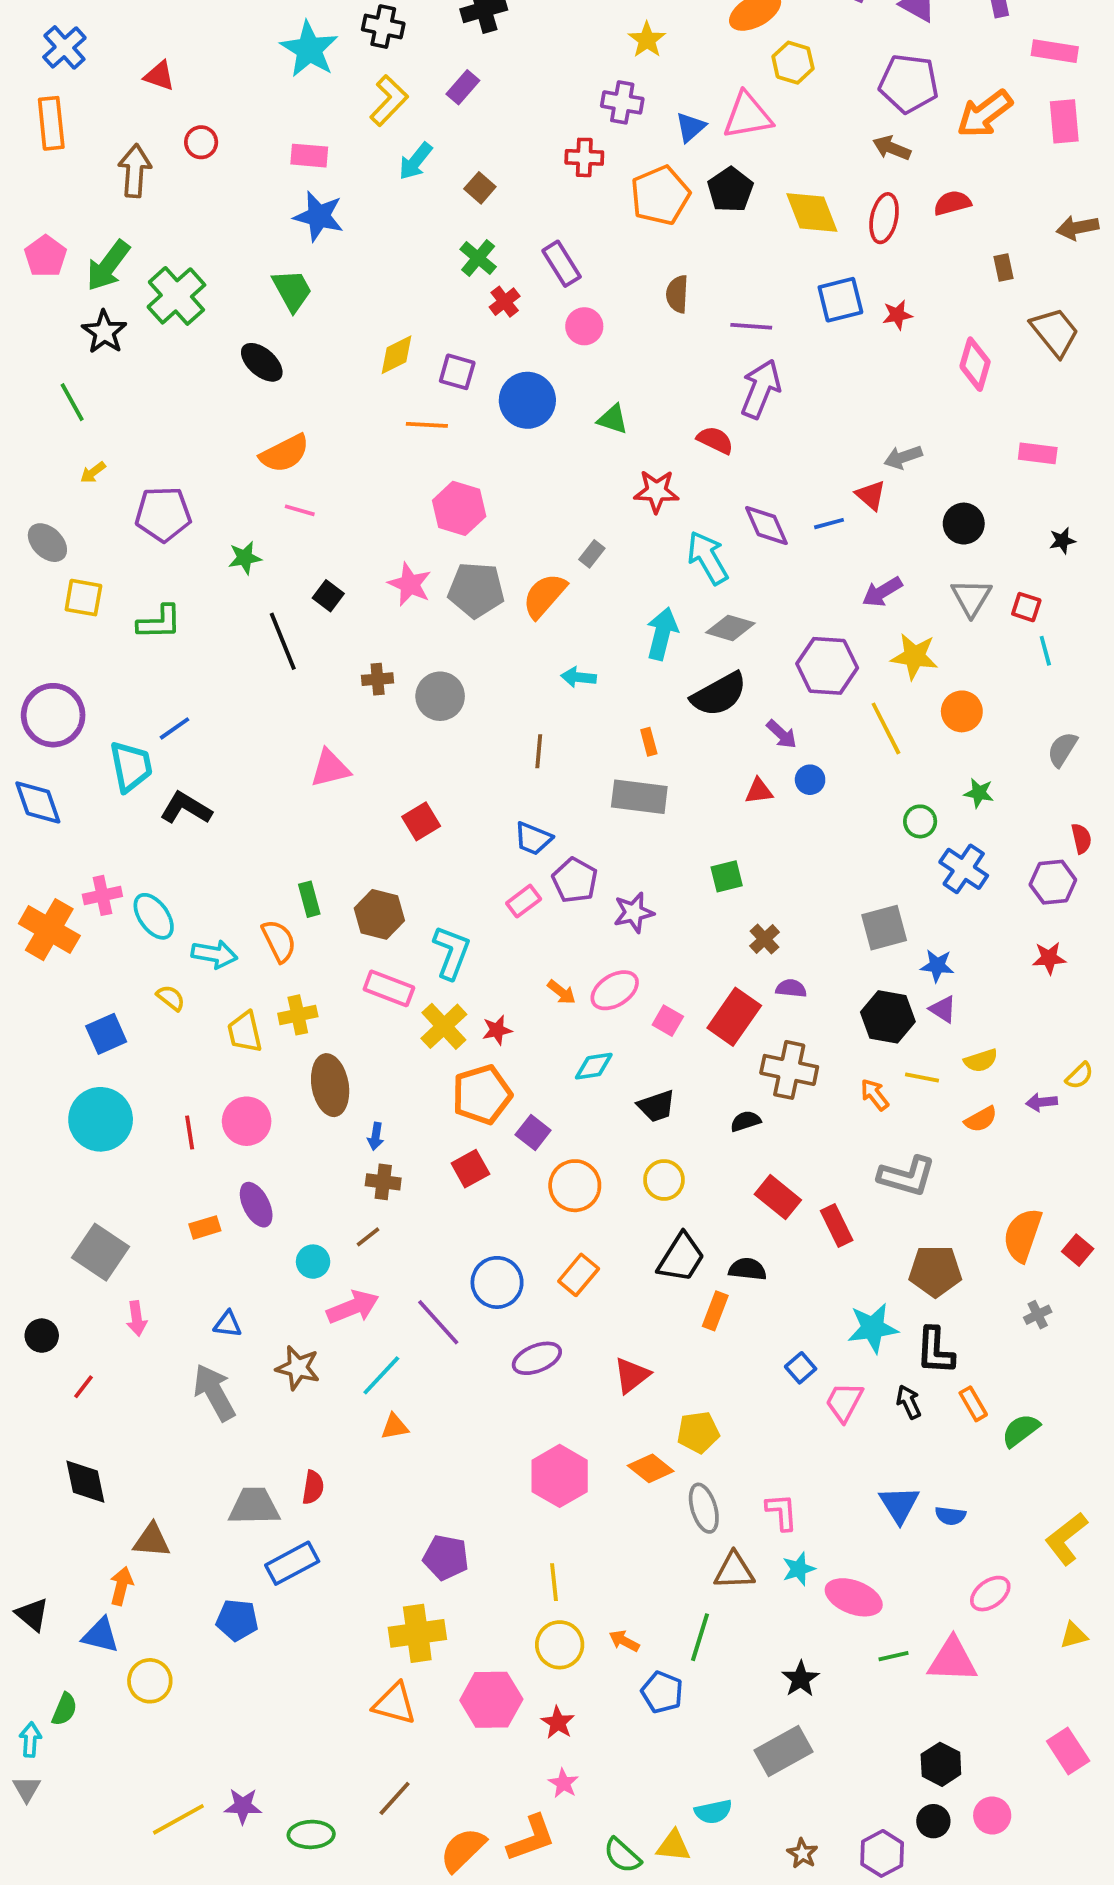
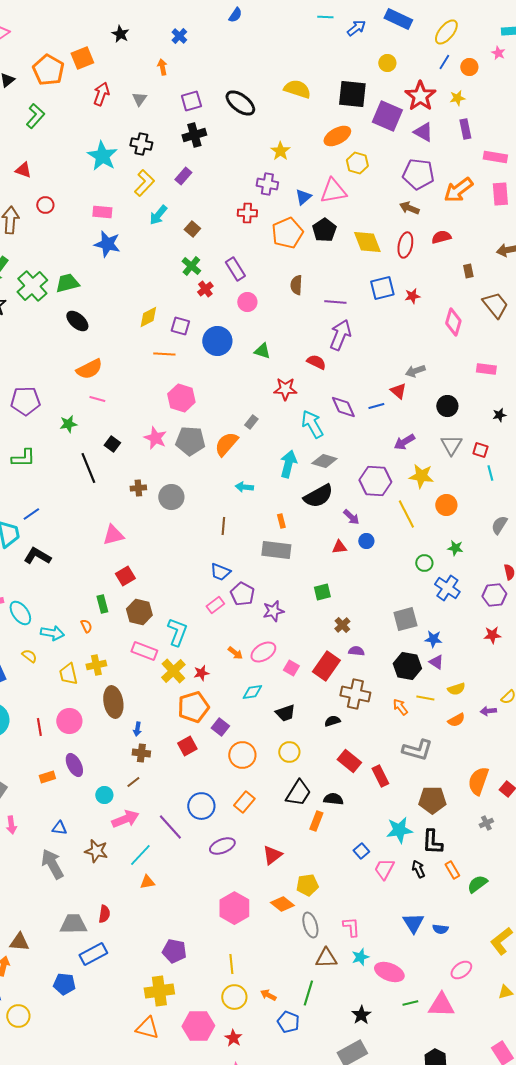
green trapezoid: (292, 290) -> (67, 283), moved, turned -75
red square: (421, 821) -> (125, 576), moved
orange semicircle: (279, 941) -> (86, 626), size x0.6

